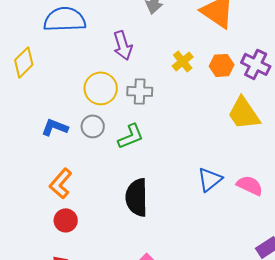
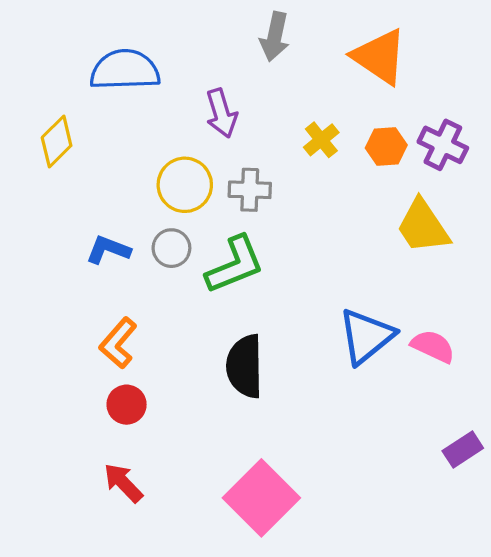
green L-shape: (131, 136) -> (235, 265), size x1.4
blue triangle: (210, 179) -> (366, 336), size x1.4

